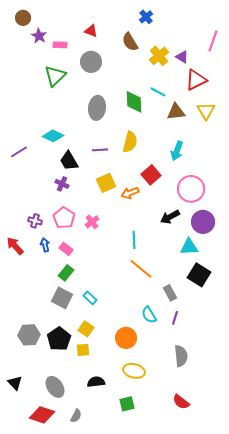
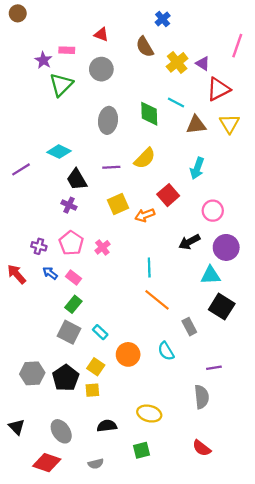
brown circle: (23, 18) -> (18, 13), moved
purple star: (39, 36) -> (43, 60), moved
yellow semicircle: (130, 142) -> (145, 158), turned 30
pink circle: (191, 189) -> (213, 211), size x0.7
blue arrow: (45, 245) -> (50, 273), turned -40
purple line: (175, 318) -> (214, 368), moved, turned 64
orange circle: (126, 338) -> (128, 354), moved
gray semicircle: (76, 416) -> (96, 464), moved, turned 48

